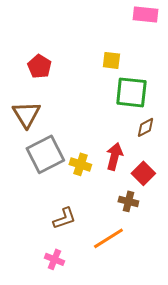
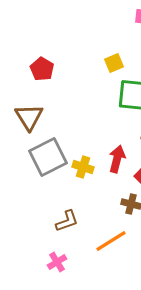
yellow square: (111, 60) -> (114, 63), turned -30
pink cross: (54, 259) -> (57, 262), turned 36

